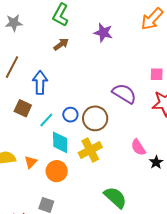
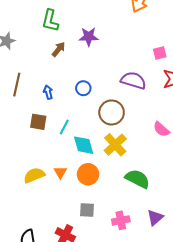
purple star: (103, 33) -> (89, 37), moved
blue arrow: (40, 83) -> (48, 92), size x0.6
blue circle: (70, 115) -> (83, 88), moved
green semicircle: (115, 197) -> (137, 179), moved

